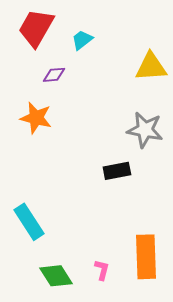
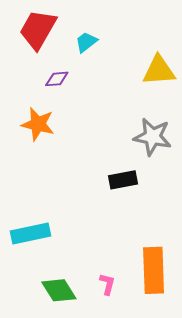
cyan rectangle: (29, 222) -> (31, 234), turned -69

